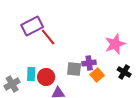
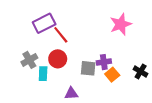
pink star: (115, 44) -> (121, 24), moved
red circle: (46, 77) -> (58, 59), moved
gray cross: (12, 84) -> (29, 60), moved

